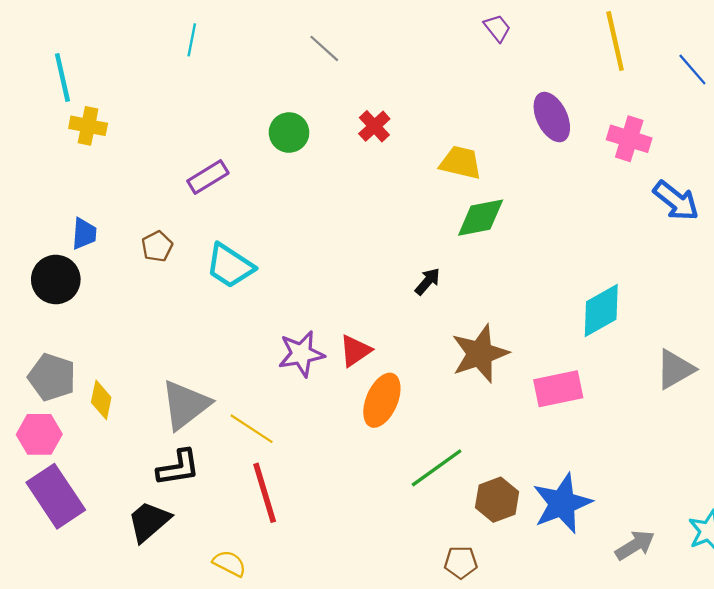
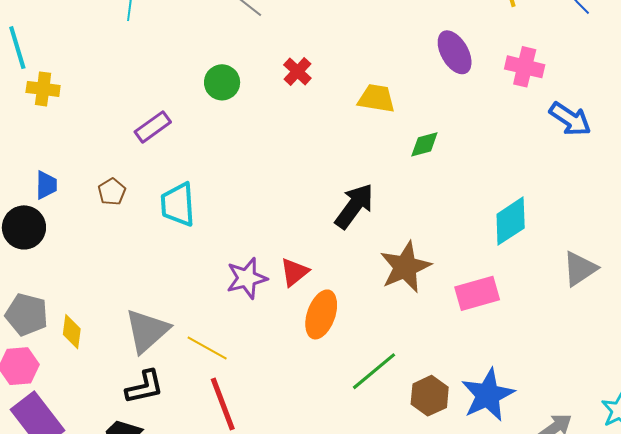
green diamond: (481, 218) -> (424, 144), moved, size x0.7
cyan trapezoid: (230, 266) -> (178, 204), turned 57
black arrow: (427, 281) -> (354, 206), size x1.8

